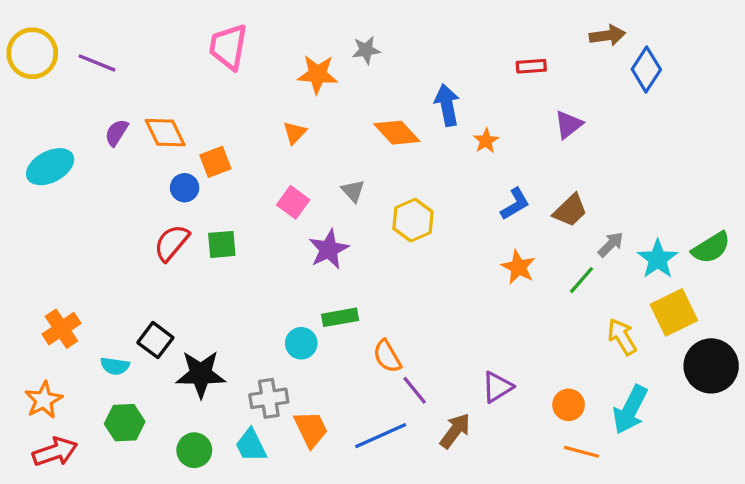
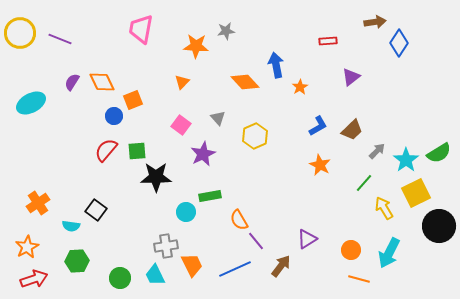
green line: (582, 280) -> (364, 183), moved
black star: (201, 374) -> (156, 177), moved

